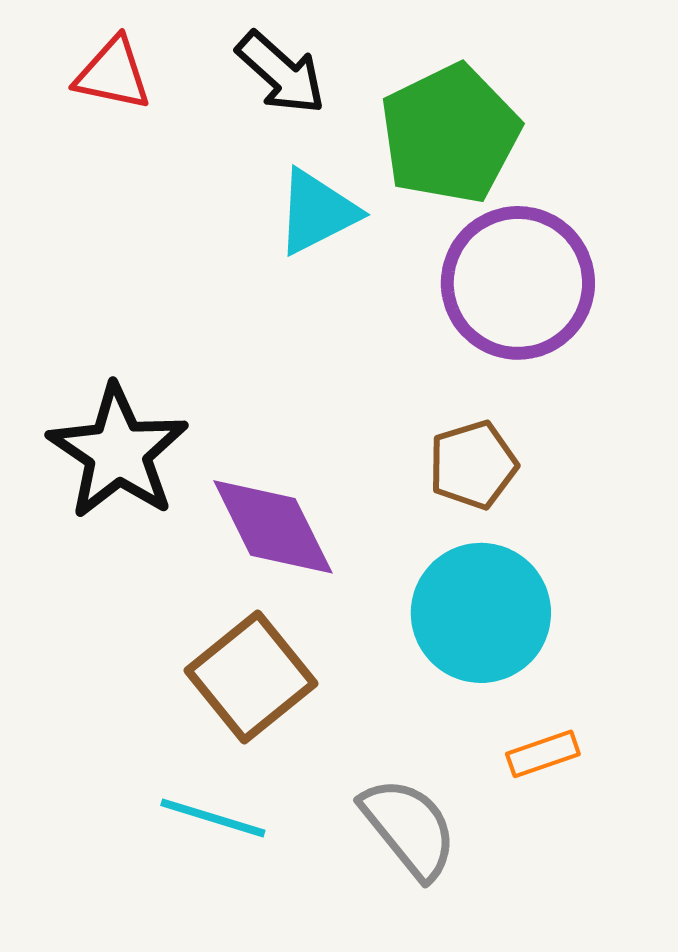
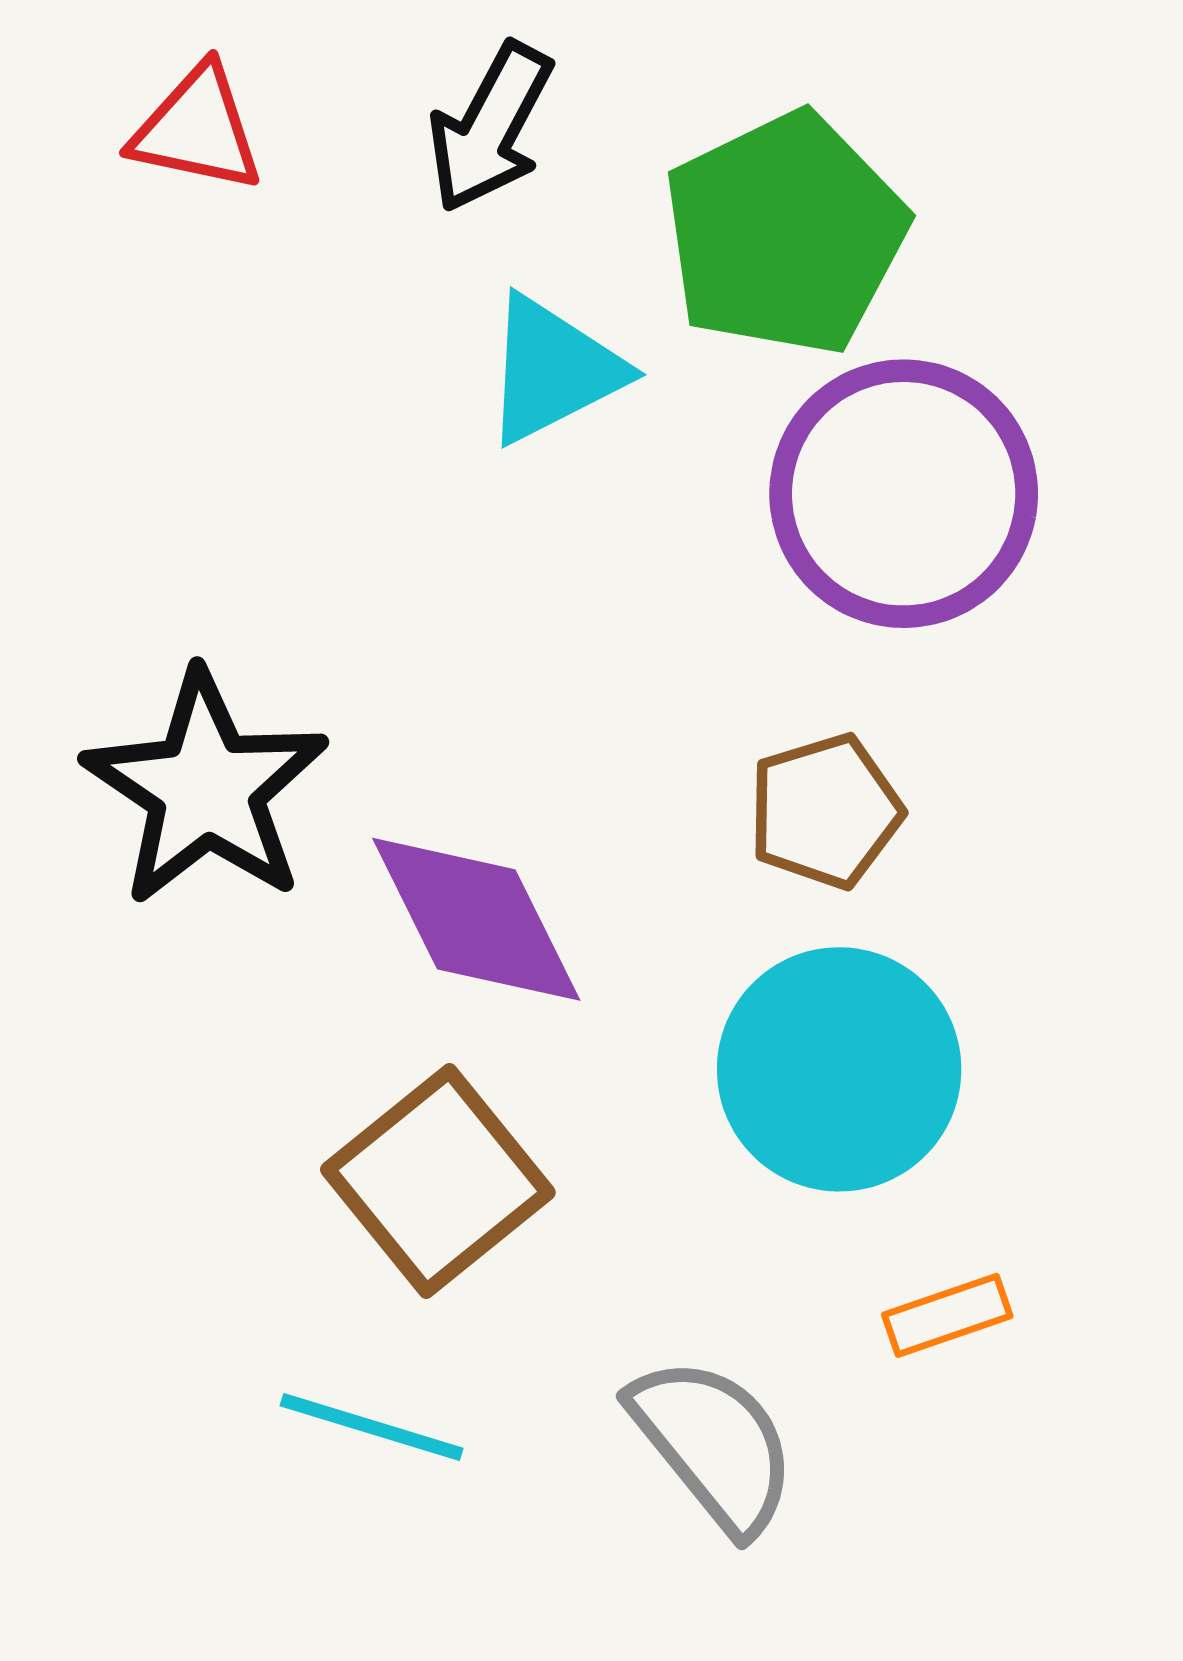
black arrow: (281, 73) -> (490, 127), turned 76

